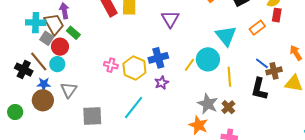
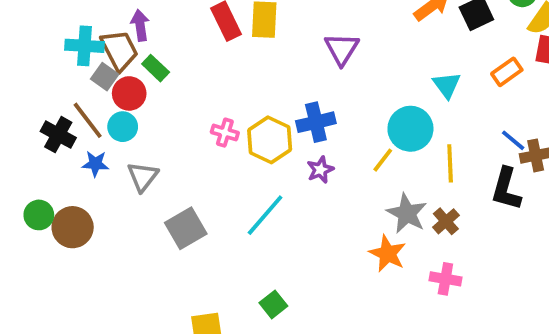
cyan triangle: (226, 36) -> (447, 85), size x0.7
yellow line: (189, 65) -> (383, 160), moved
brown circle: (43, 100) -> (73, 227), moved
gray square: (92, 116) -> (186, 228), turned -30

